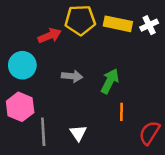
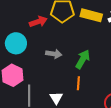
orange line: (121, 112) -> (78, 83), moved

